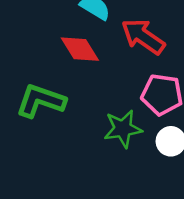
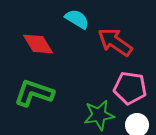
red diamond: (80, 49) -> (38, 44), moved

